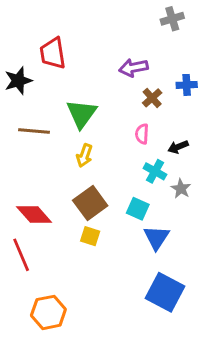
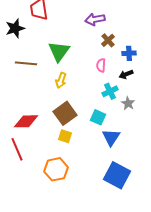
blue cross: (187, 85) -> (129, 53), moved
cyan cross: (155, 171) -> (110, 91), turned 35
red diamond: (34, 215) -> (26, 121), turned -50
orange hexagon: (48, 312) -> (56, 169), moved

